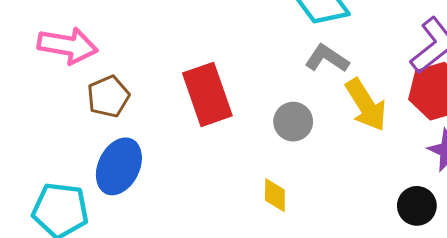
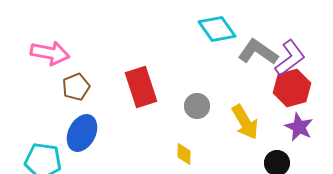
gray L-shape: (327, 58) -> (258, 52), moved, size x1.4
yellow arrow: (366, 105) -> (245, 122), moved

